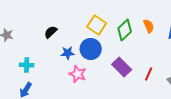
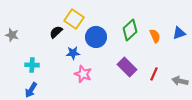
yellow square: (97, 25) -> (74, 19), moved
orange semicircle: (149, 26) -> (155, 36), moved
blue circle: (91, 49) -> (96, 37), moved

